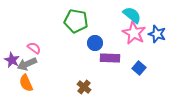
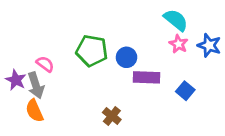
green pentagon: (76, 21) -> (92, 51), moved
pink star: (134, 33) -> (179, 44), size x0.6
gray arrow: (27, 64) -> (36, 85), turned -84

